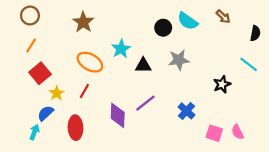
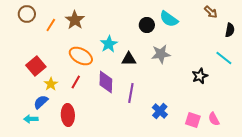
brown arrow: (223, 17) -> (211, 12), moved
orange line: (31, 45) -> (51, 25), moved
purple line: (145, 103) -> (131, 93), turned -42
blue cross: (186, 111) -> (160, 111), moved
purple diamond: (118, 115) -> (106, 82), moved
cyan arrow: (34, 132) -> (31, 119), turned -112

